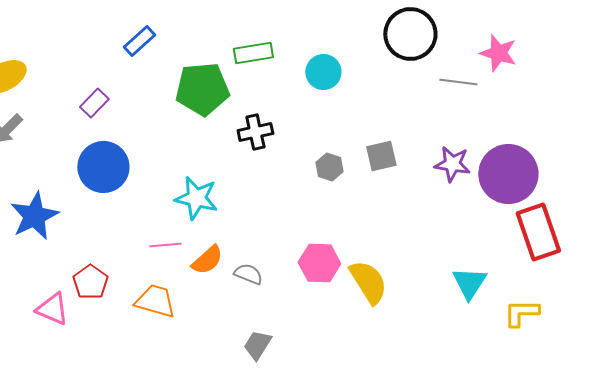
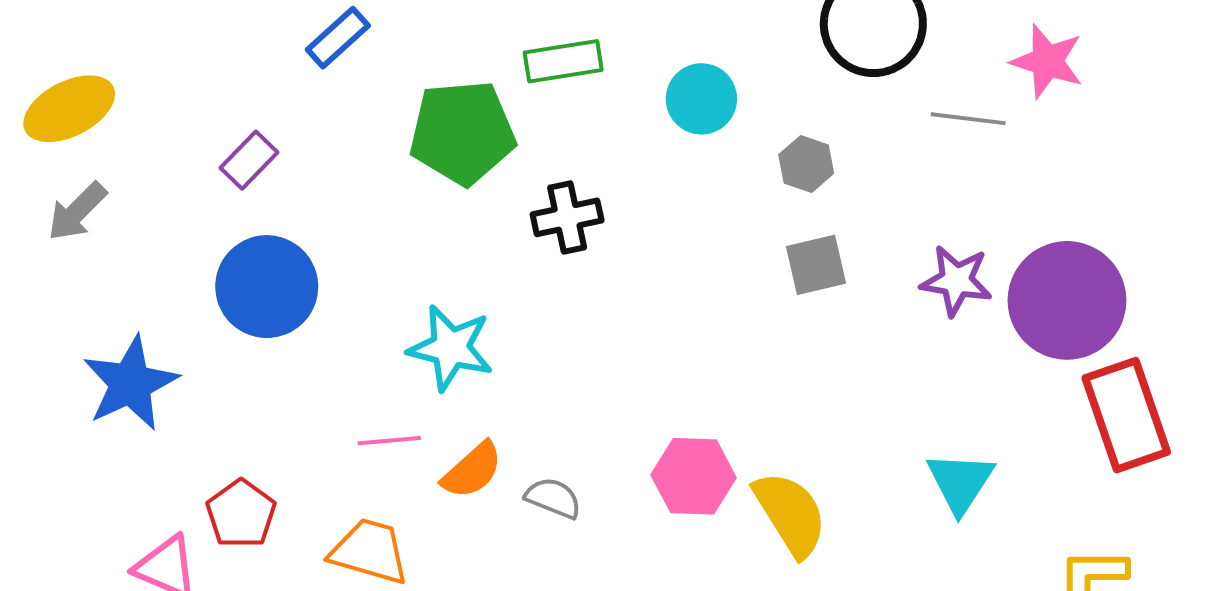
gray hexagon: (329, 167) -> (806, 164), moved
cyan triangle: (469, 283) -> (960, 482), moved

